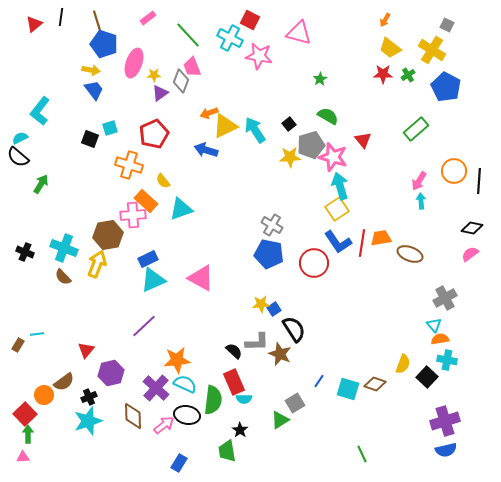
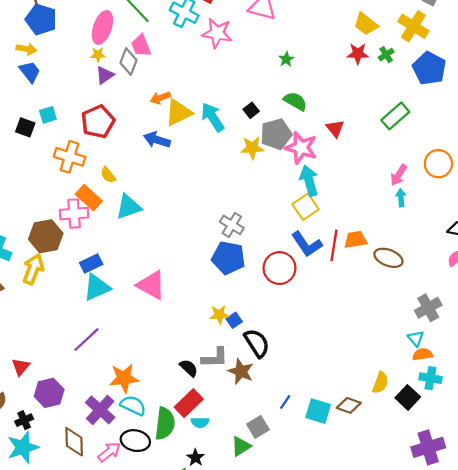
pink ellipse: (134, 63) -> (102, 27), moved
red rectangle: (234, 382) -> (189, 403), turned 70

